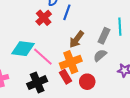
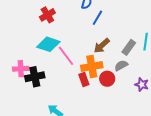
red cross: (44, 18) -> (47, 15), moved
red circle: (87, 82) -> (107, 79), moved
black cross: (37, 83) -> (35, 77), moved

